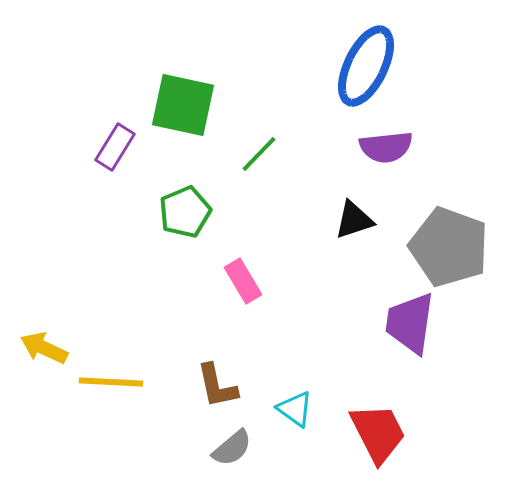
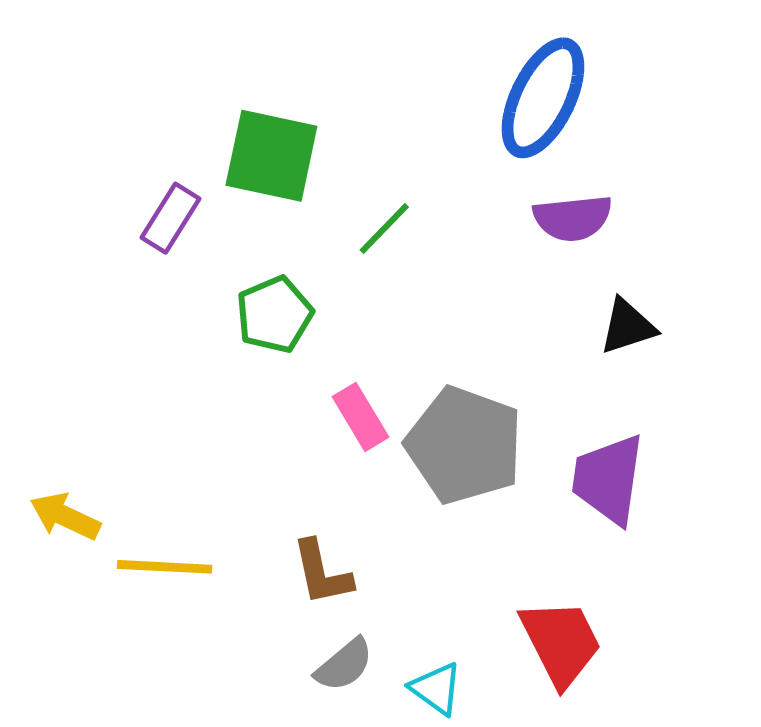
black triangle: (354, 220) -> (628, 326), moved
gray pentagon: (449, 247) -> (464, 445), moved
cyan triangle: (295, 409) -> (436, 688), moved

